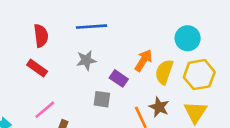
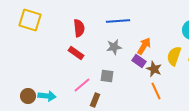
orange arrow: (143, 60) -> (144, 46), moved
gray square: (102, 99) -> (107, 76), moved
brown star: (159, 107) -> (154, 69), moved

